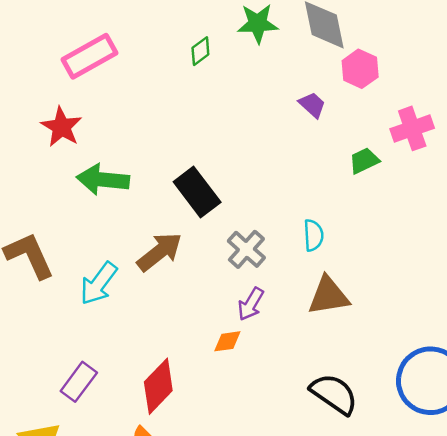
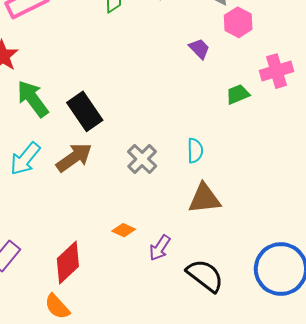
green arrow: (103, 180) -> (33, 99), turned 45
black rectangle: (197, 192) -> (85, 111), moved
cyan arrow: (99, 283) -> (25, 159), moved
purple arrow: (251, 304) -> (160, 248), moved
orange diamond: (227, 341) -> (124, 230), turned 30

